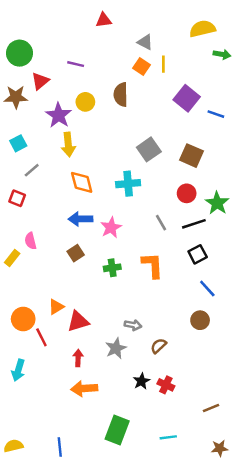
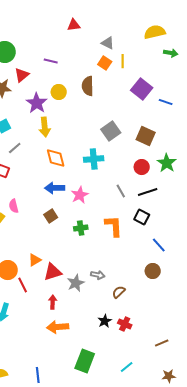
green star: (217, 203) -> (167, 163), moved
black square: (198, 254) -> (142, 217), moved, turned -35
gray star: (116, 348) -> (76, 283), moved
cyan line: (168, 437) -> (127, 367), turned -32

